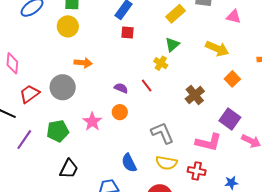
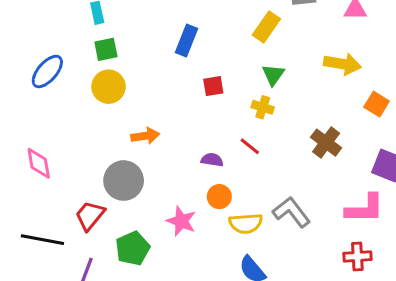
red square: (128, 32) -> (213, 86), moved
red trapezoid: (29, 94) -> (90, 216), moved
yellow semicircle: (166, 163) -> (246, 223), moved

